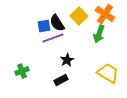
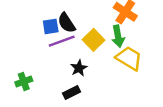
yellow square: (79, 16) -> (93, 40), moved
green arrow: (99, 34) -> (118, 36), turned -30
yellow trapezoid: (108, 73) -> (129, 58), moved

